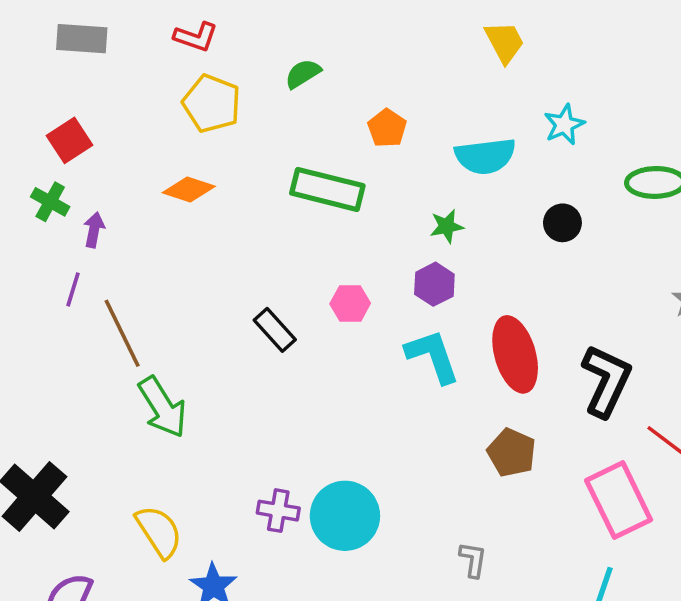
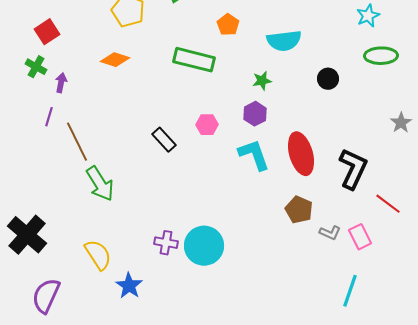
cyan star: (564, 125) -> (368, 16), moved
pink rectangle: (619, 500) -> (360, 237), size x0.6
gray L-shape: (473, 560) -> (330, 233), moved, turned 105

